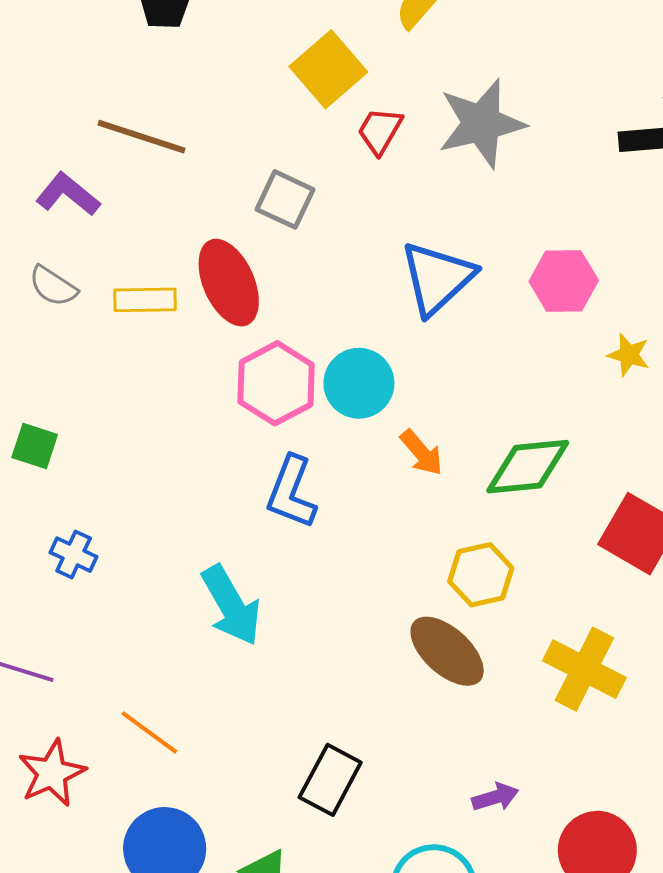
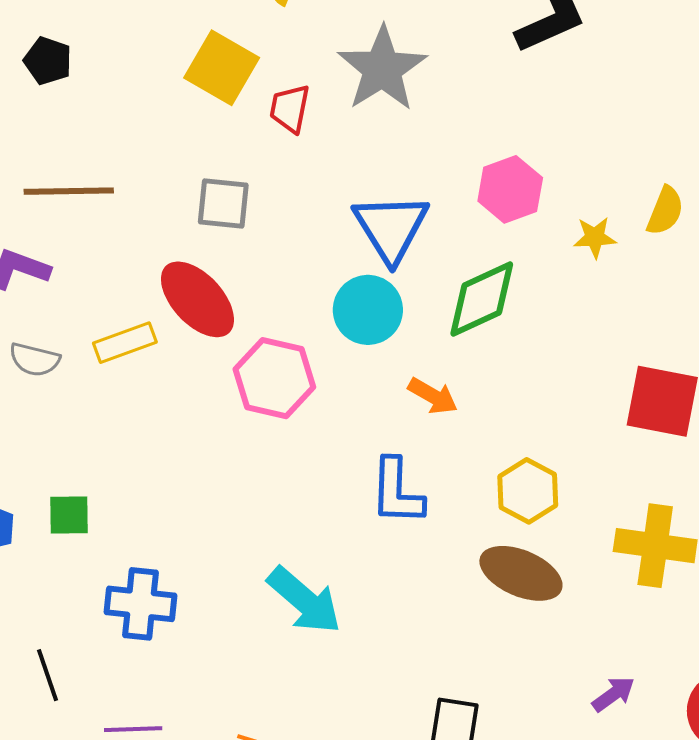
cyan circle: (359, 383) -> (368, 310), moved
green diamond: (528, 467) -> (482, 299), moved
blue L-shape: (291, 492) -> (397, 492), moved
blue cross: (74, 555) -> (140, 604), size x1.5

